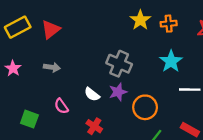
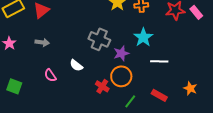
purple star: (118, 92) -> (121, 53), moved
green square: (29, 119) -> (14, 86), moved
red cross: (94, 126) -> (102, 86), moved

